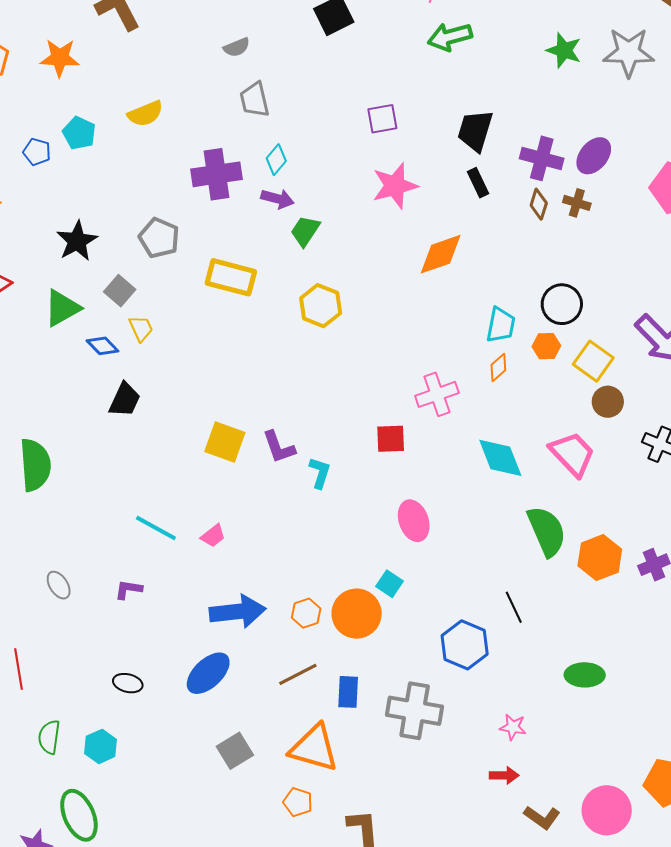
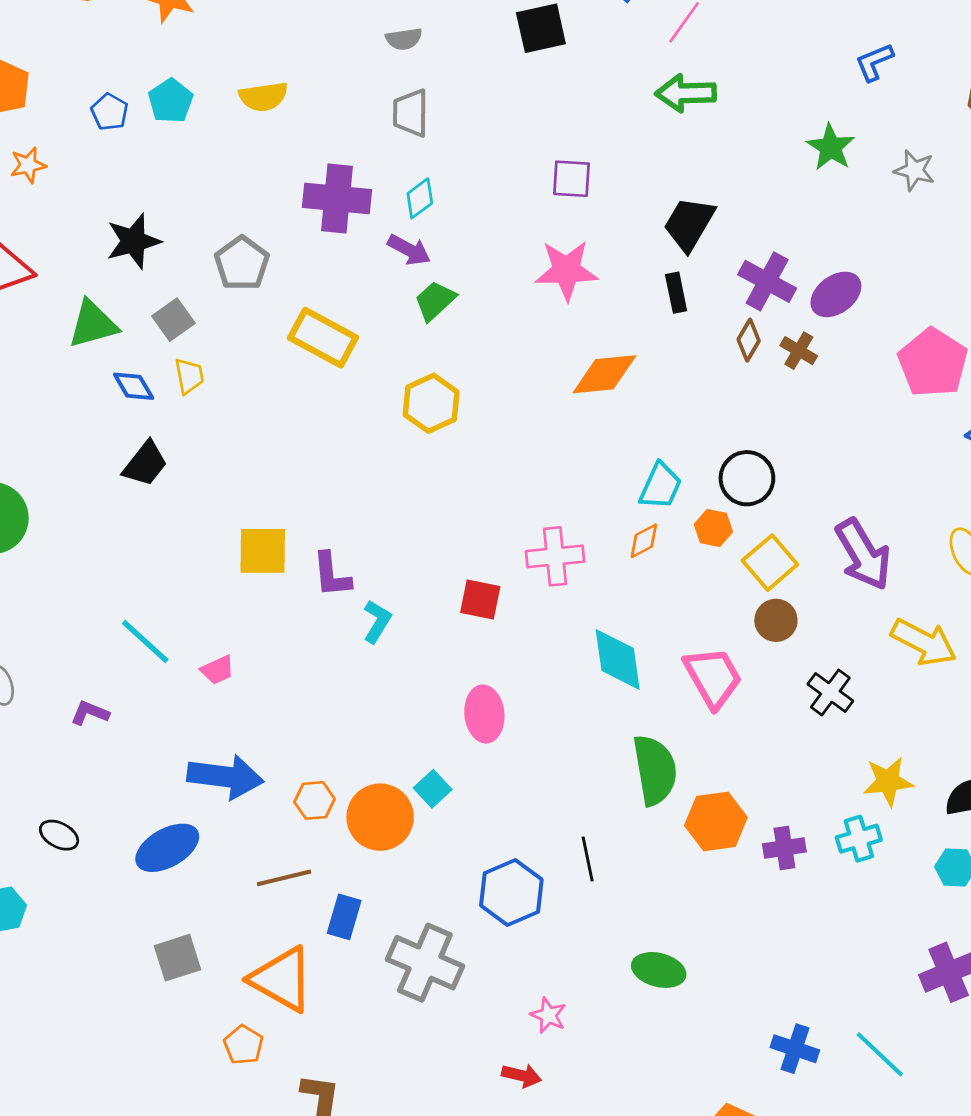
gray star: (629, 52) -> (914, 170), size x0.6
yellow square: (225, 442) -> (263, 551), turned -33

